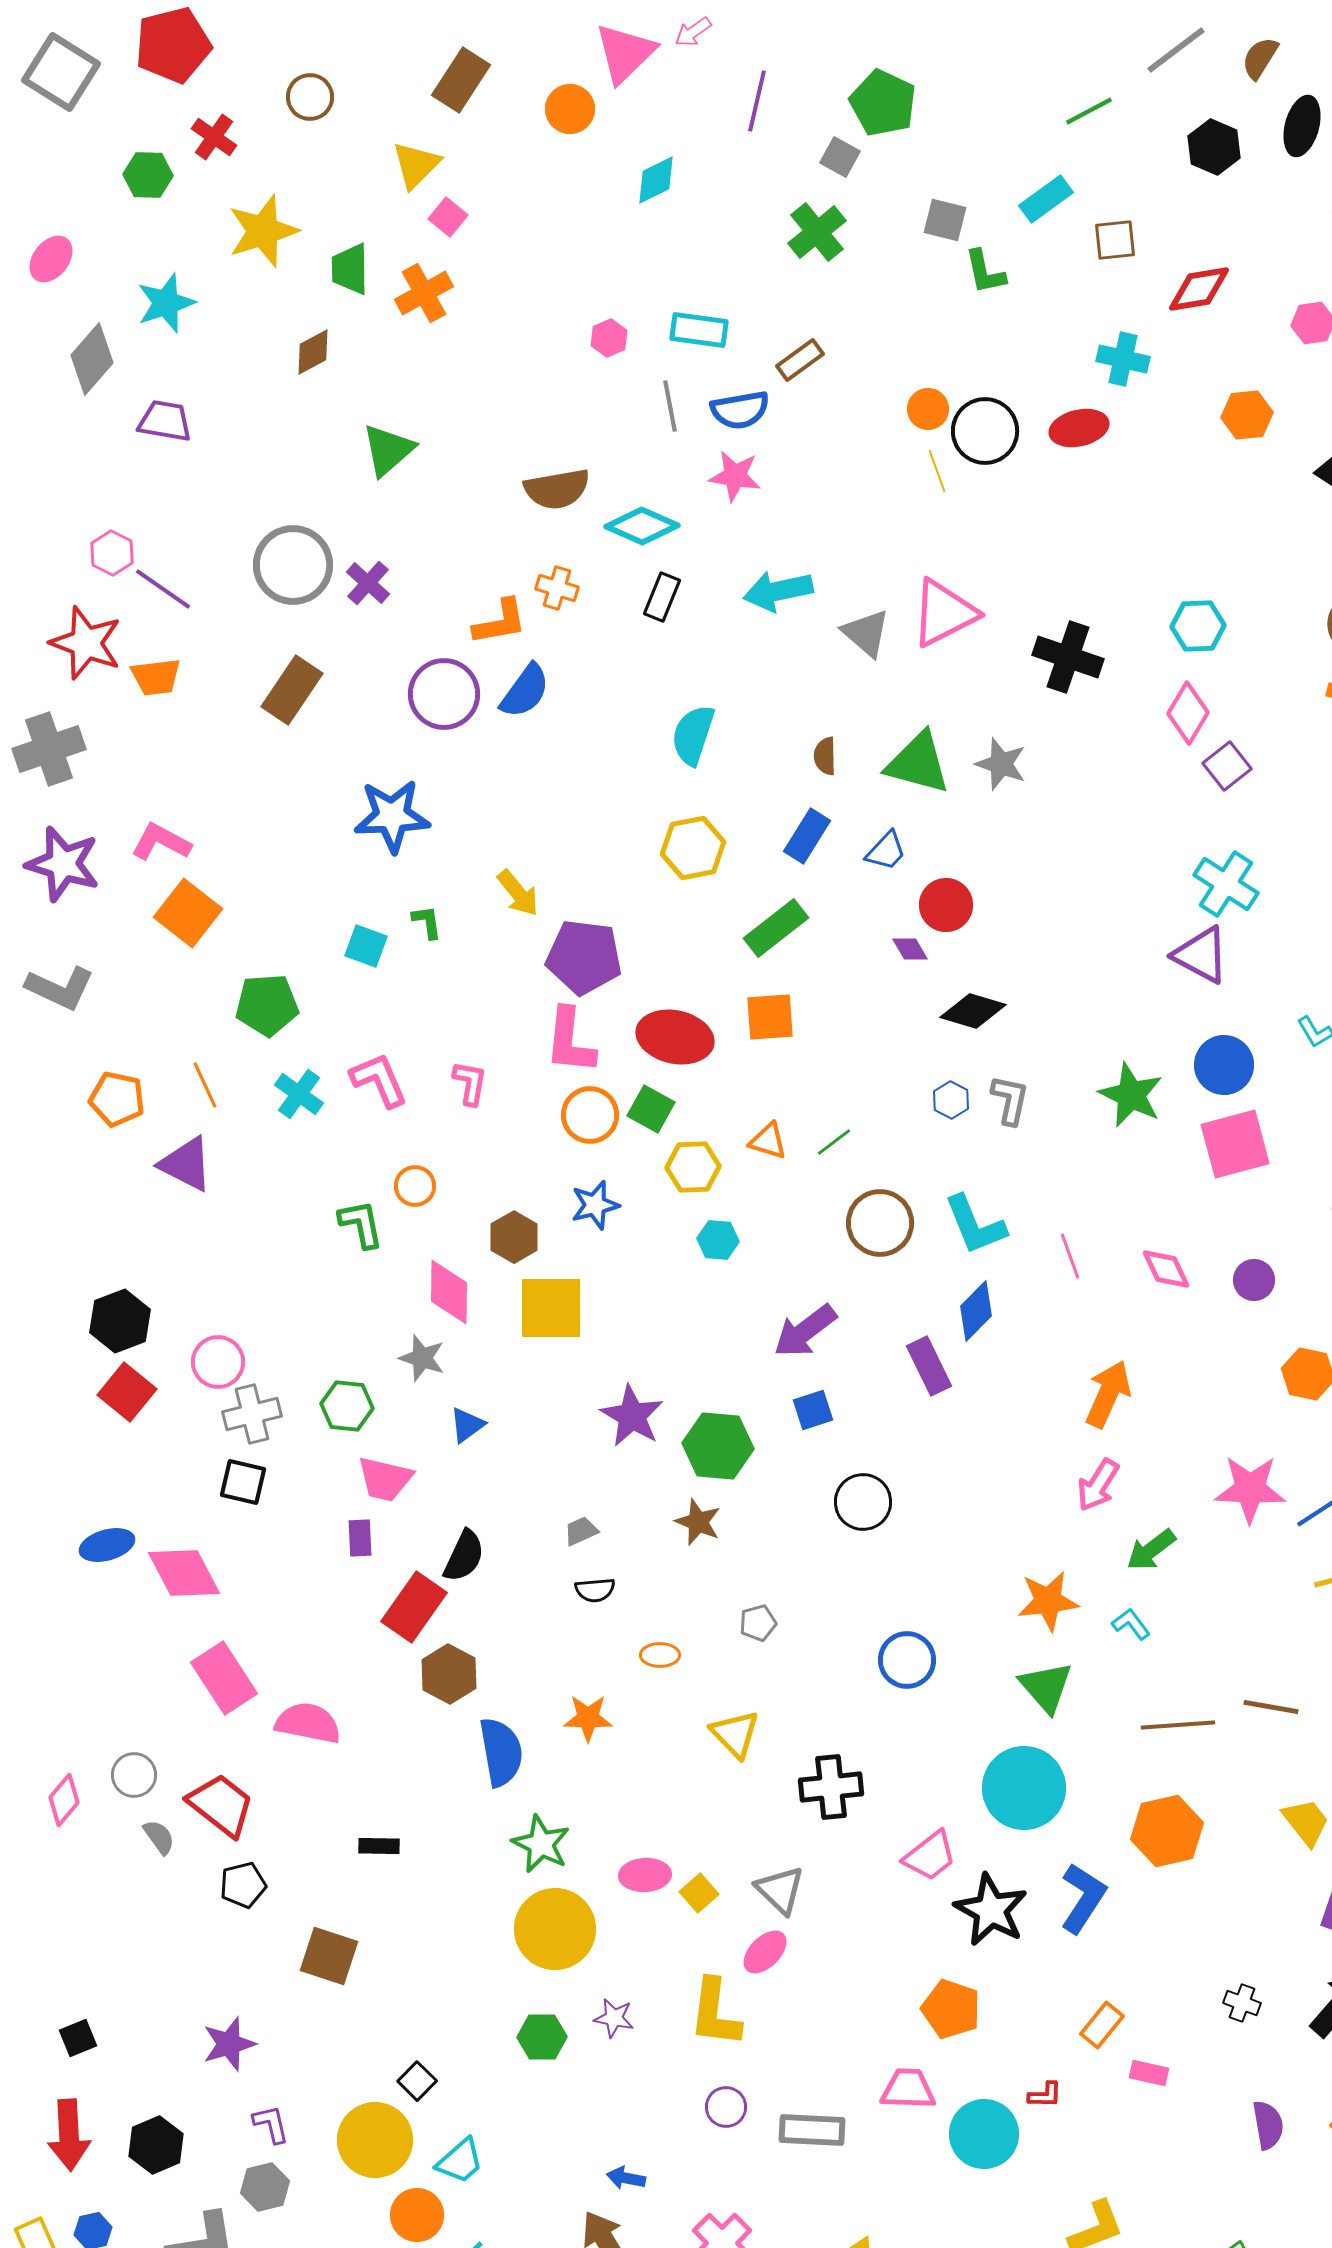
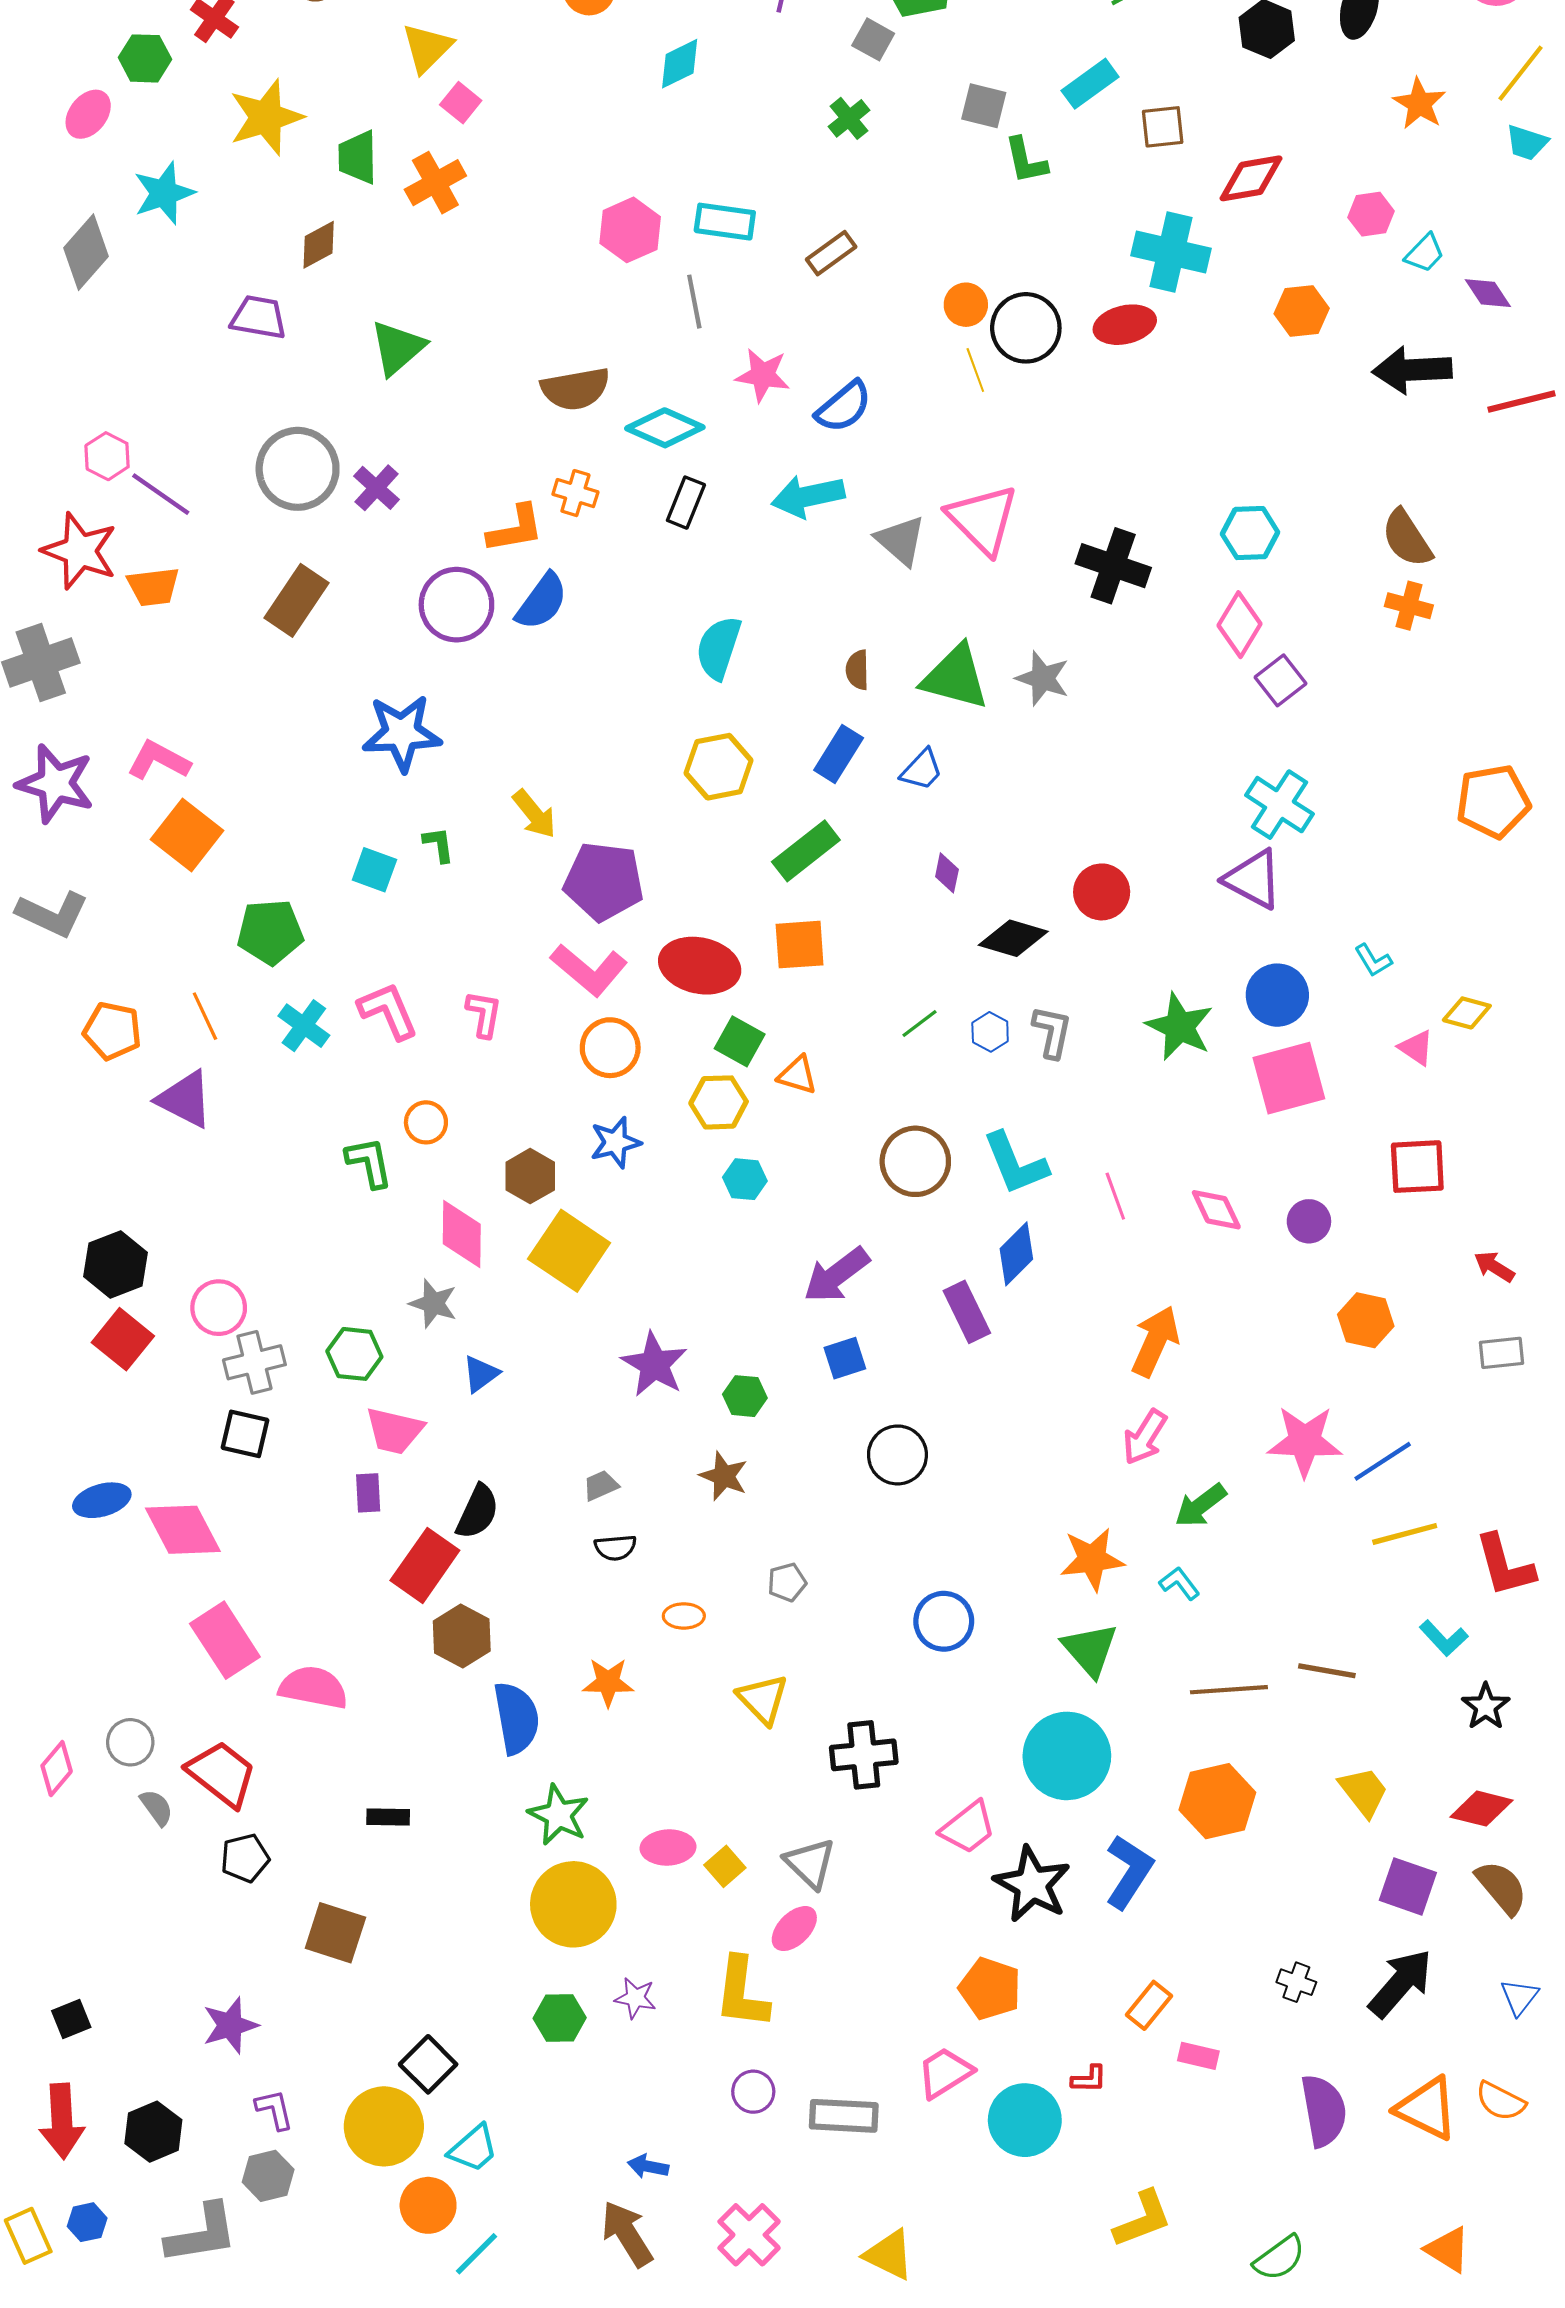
green cross: (817, 232) -> (849, 118), size x0.7
pink ellipse: (51, 259) -> (88, 114), moved
pink hexagon: (609, 338) -> (630, 230), size x1.6
cyan cross: (1123, 359) -> (1171, 252), size x1.4
blue semicircle: (740, 410) -> (844, 407), moved, turned -30
purple trapezoid: (165, 421) -> (259, 317), moved
pink triangle: (944, 613) -> (983, 519), turned -48
red circle: (946, 905) -> (1102, 892), moved
purple diamond: (910, 949) -> (947, 873), turned 42
pink L-shape: (570, 1041) -> (589, 970), turned -56
green square: (651, 1109) -> (740, 1041), moved
green line: (834, 1142) -> (920, 1023), moved
yellow square: (551, 1308) -> (569, 1251), turned 34
green hexagon: (718, 1446) -> (745, 1396), size x0.6
black square: (417, 2081) -> (428, 2064), size x1.4
pink trapezoid: (908, 2089) -> (945, 2073), turned -34
purple semicircle: (1268, 2125) -> (1324, 2111), size x1.4

